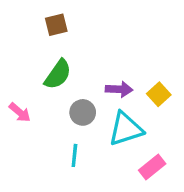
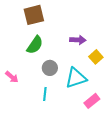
brown square: (56, 25) -> (34, 15), size x1.5
purple arrow: (119, 89) -> (78, 40), moved
pink arrow: (20, 112) -> (12, 77), moved

